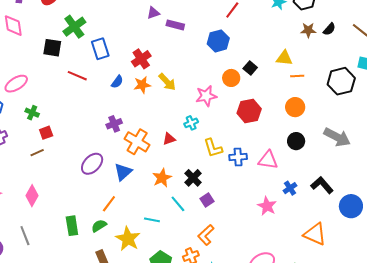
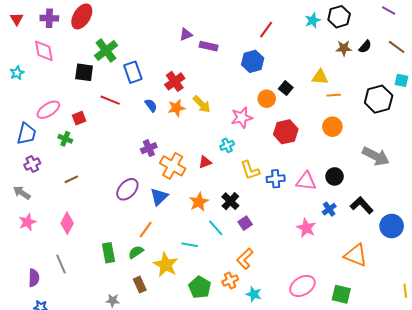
blue semicircle: (117, 82) -> (151, 105), turned -72
red square: (46, 133) -> (79, 118), moved
black circle: (296, 141) -> (335, 176), moved

